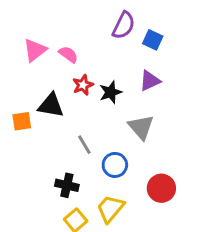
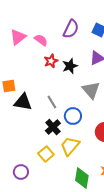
purple semicircle: (124, 25) -> (71, 29), moved
black triangle: (51, 105) -> (23, 102), moved
black cross: (67, 185) -> (53, 127), moved, turned 35

